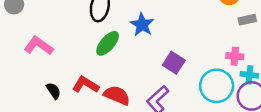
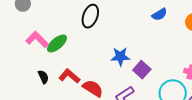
blue star: (142, 25) -> (120, 57), moved, turned 30
green ellipse: (108, 43) -> (57, 43), moved

